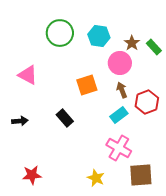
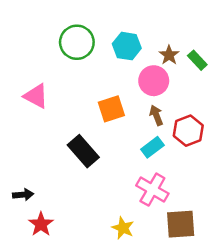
black rectangle: (65, 118) -> (83, 151), size x1.4
black arrow: (20, 121) -> (23, 195), moved
red star: (32, 175) -> (41, 224), turned -30

